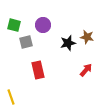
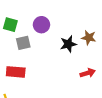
red rectangle: (38, 70) -> (16, 72), moved, turned -72
red arrow: (86, 70) -> (88, 73), turned 32

